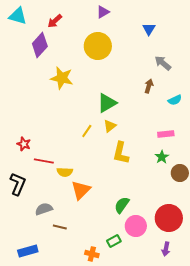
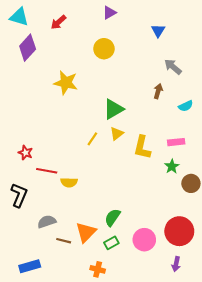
purple diamond: (40, 45) -> (28, 48), moved
yellow circle: (98, 46) -> (104, 49), size x0.7
yellow L-shape: (121, 153) -> (142, 147), moved
orange triangle: (81, 190) -> (86, 232), moved
green semicircle: (122, 205) -> (112, 217), moved
green rectangle: (114, 241) -> (111, 243), moved

